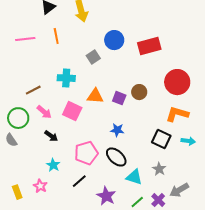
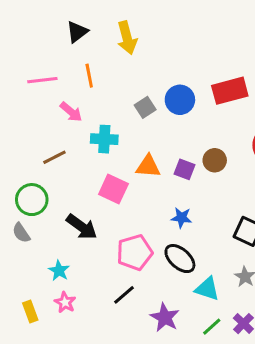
blue circle: (114, 40) -> (180, 100), moved
pink arrow: (44, 112) -> (71, 112), moved
black arrow: (51, 136) -> (82, 227), size x1.5
cyan star: (53, 165) -> (59, 271), moved

